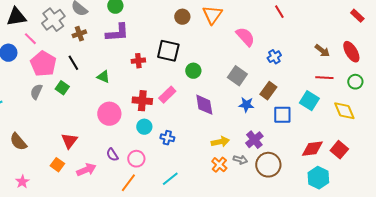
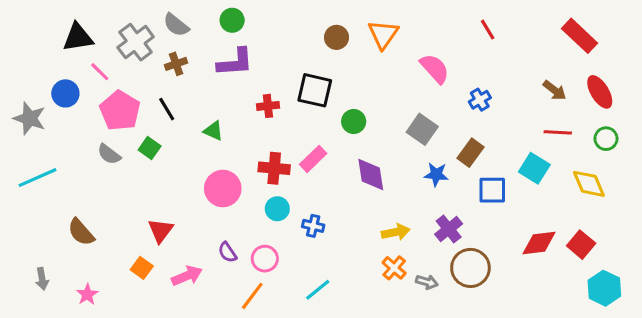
red rectangle: (357, 16) -> (580, 36), moved, size x1.6
gray semicircle: (36, 92) -> (109, 154), turned -77
gray arrow: (240, 160) -> (427, 282), moved
cyan hexagon: (318, 178) -> (604, 288), moved

